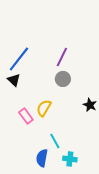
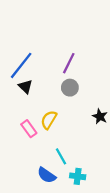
black triangle: (14, 80) -> (26, 87), moved
blue semicircle: (42, 158) -> (47, 175), turned -66

